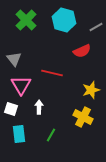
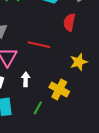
red semicircle: (82, 51) -> (69, 22), turned 126
yellow cross: (83, 117) -> (59, 89), moved

